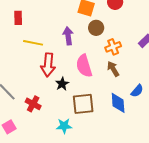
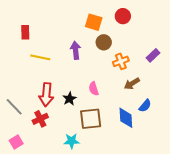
red arrow: (48, 65) -> (46, 95), moved
pink semicircle: (84, 66) -> (94, 89), moved, size x0.6
brown arrow: (113, 69) -> (132, 84), moved, turned -91
red cross: (33, 104) -> (40, 119), turned 35

